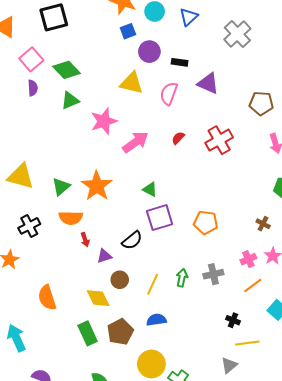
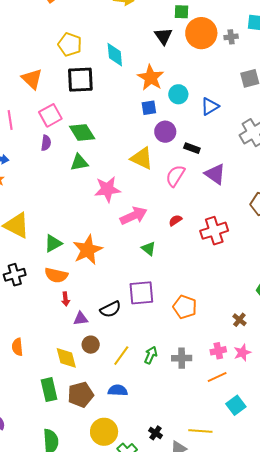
green triangle: (150, 189) -> (149, 248), moved
orange semicircle: (47, 298) -> (17, 347), size x0.7
black cross: (233, 320) -> (155, 433), moved

